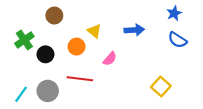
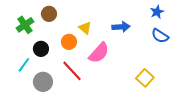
green cross: (24, 40) -> (25, 25), moved
pink semicircle: (110, 59) -> (99, 53), size x1.6
red line: (80, 79) -> (72, 71), turned 40
cyan line: (21, 94) -> (24, 65), moved

